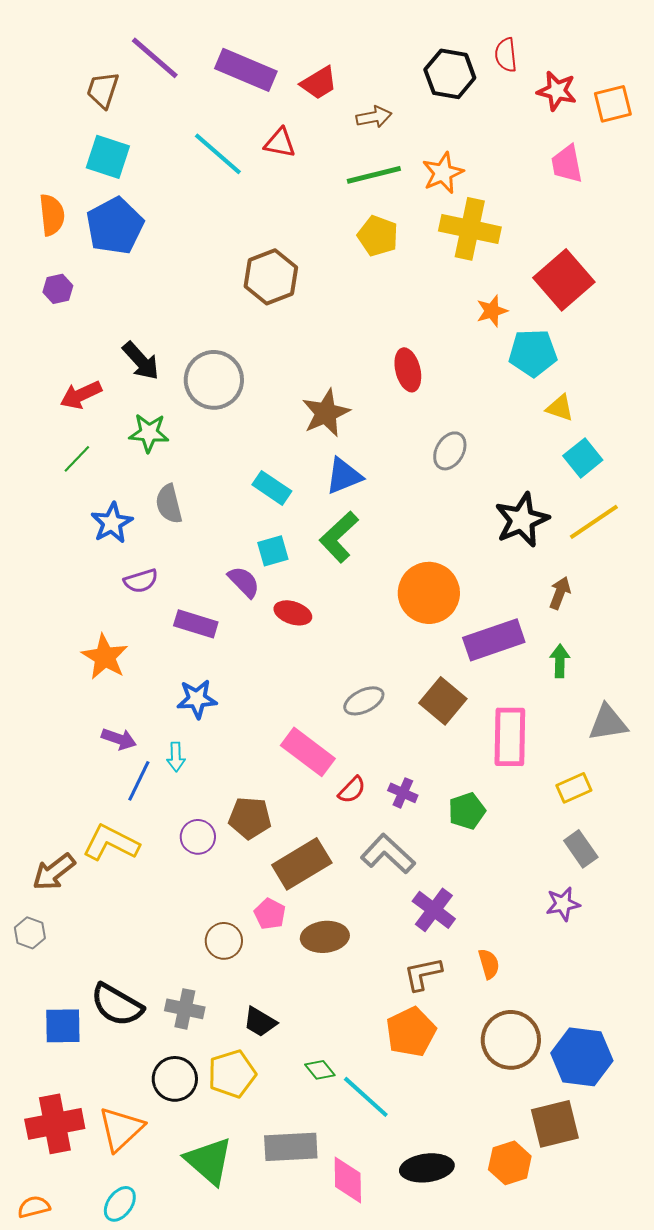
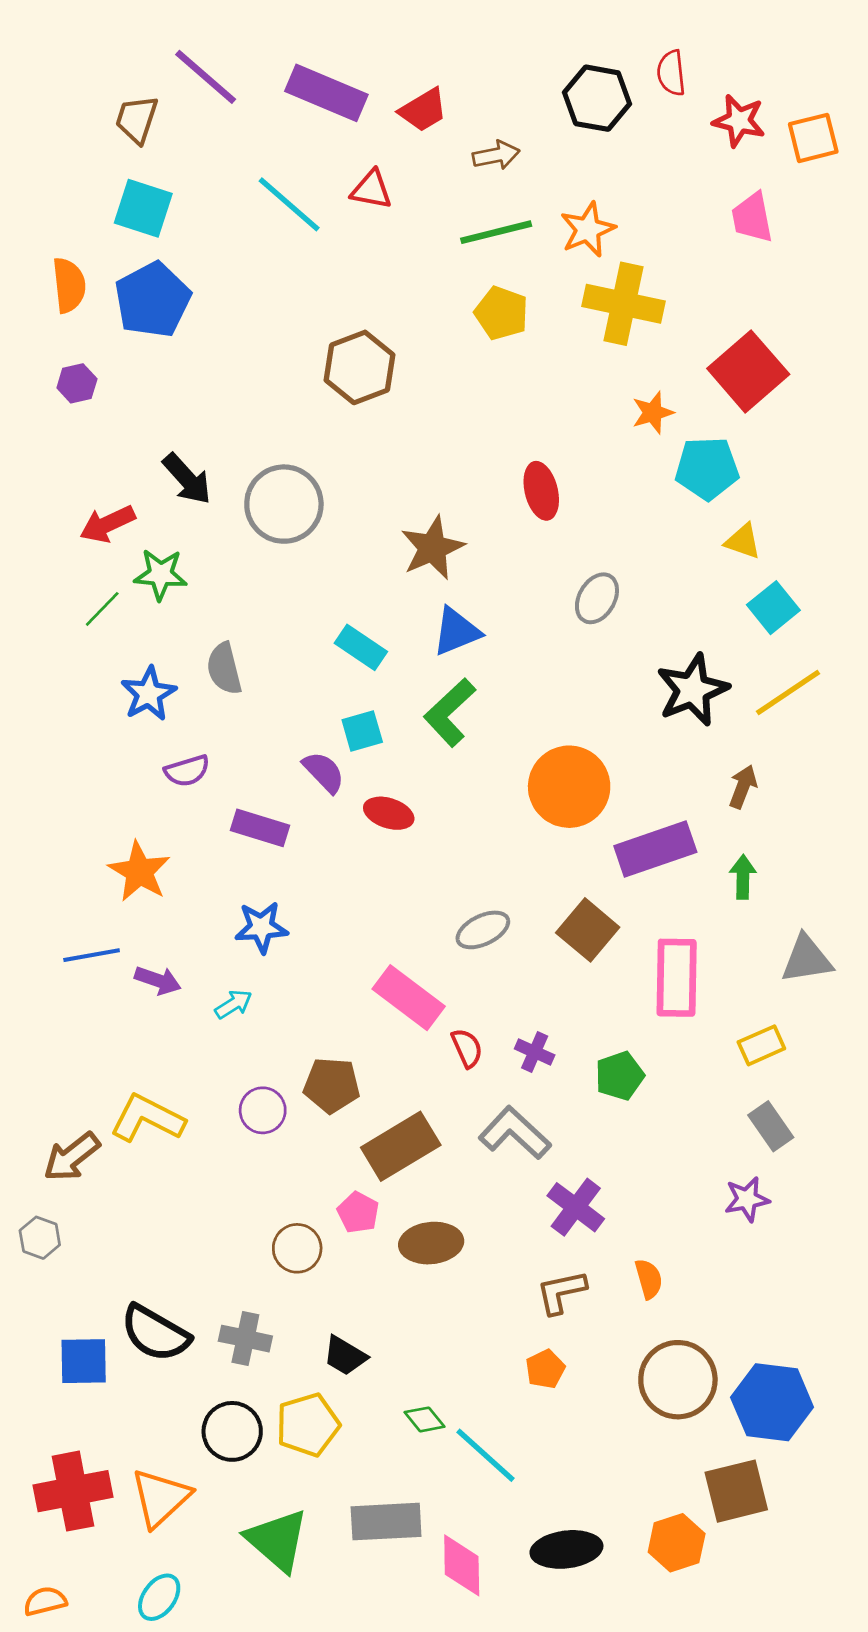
green star: (149, 433) -> (161, 574), moved
cyan arrow: (176, 757) -> (233, 1004), turned -120
blue line: (139, 781) -> (92, 955), moved, turned 54
red semicircle: (352, 790) -> (467, 1048), turned -68
orange pentagon: (411, 1032) -> (545, 1369), size x0.6

